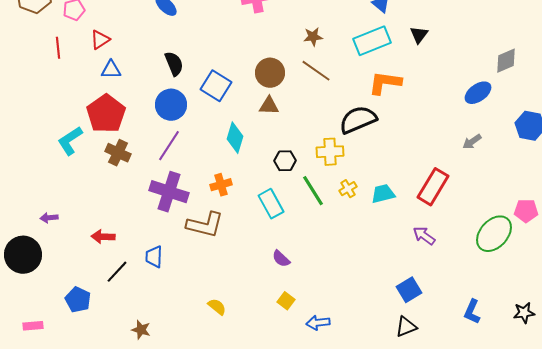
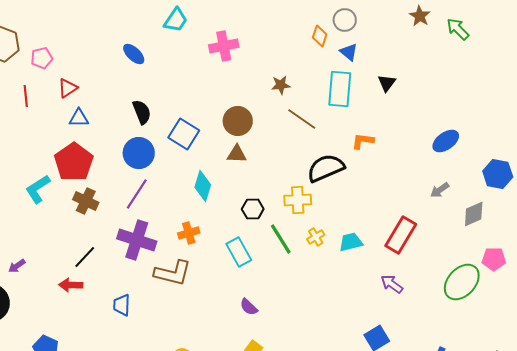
cyan rectangle: (372, 41) -> (340, 89), turned -63
gray diamond: (506, 61) -> (474, 214), moved
brown line: (316, 71) -> (302, 119), moved
orange L-shape: (385, 83) -> (363, 141), moved, size x0.7
purple arrow: (49, 218) -> (17, 266), turned -30
black line: (117, 272) -> (85, 257), moved

